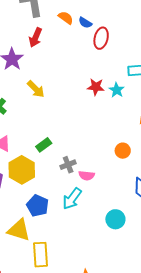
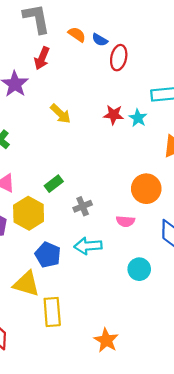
yellow arrow: (36, 89) -> (61, 114), moved
orange circle: (123, 151) -> (146, 189), size x1.6
pink semicircle: (87, 176) -> (125, 221), moved
cyan arrow: (72, 199) -> (88, 246), turned 50

